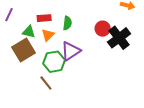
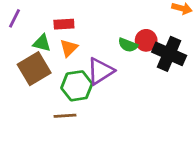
green semicircle: (67, 23) -> (128, 45), moved, turned 104
black cross: (119, 38) -> (169, 54), turned -30
brown line: (46, 83) -> (65, 116), turned -56

